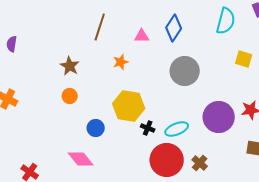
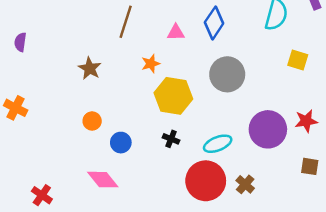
orange circle: (70, 96) -> (92, 121), moved
yellow hexagon: (129, 106) -> (173, 96), moved
black cross: (148, 128) -> (171, 139), moved

